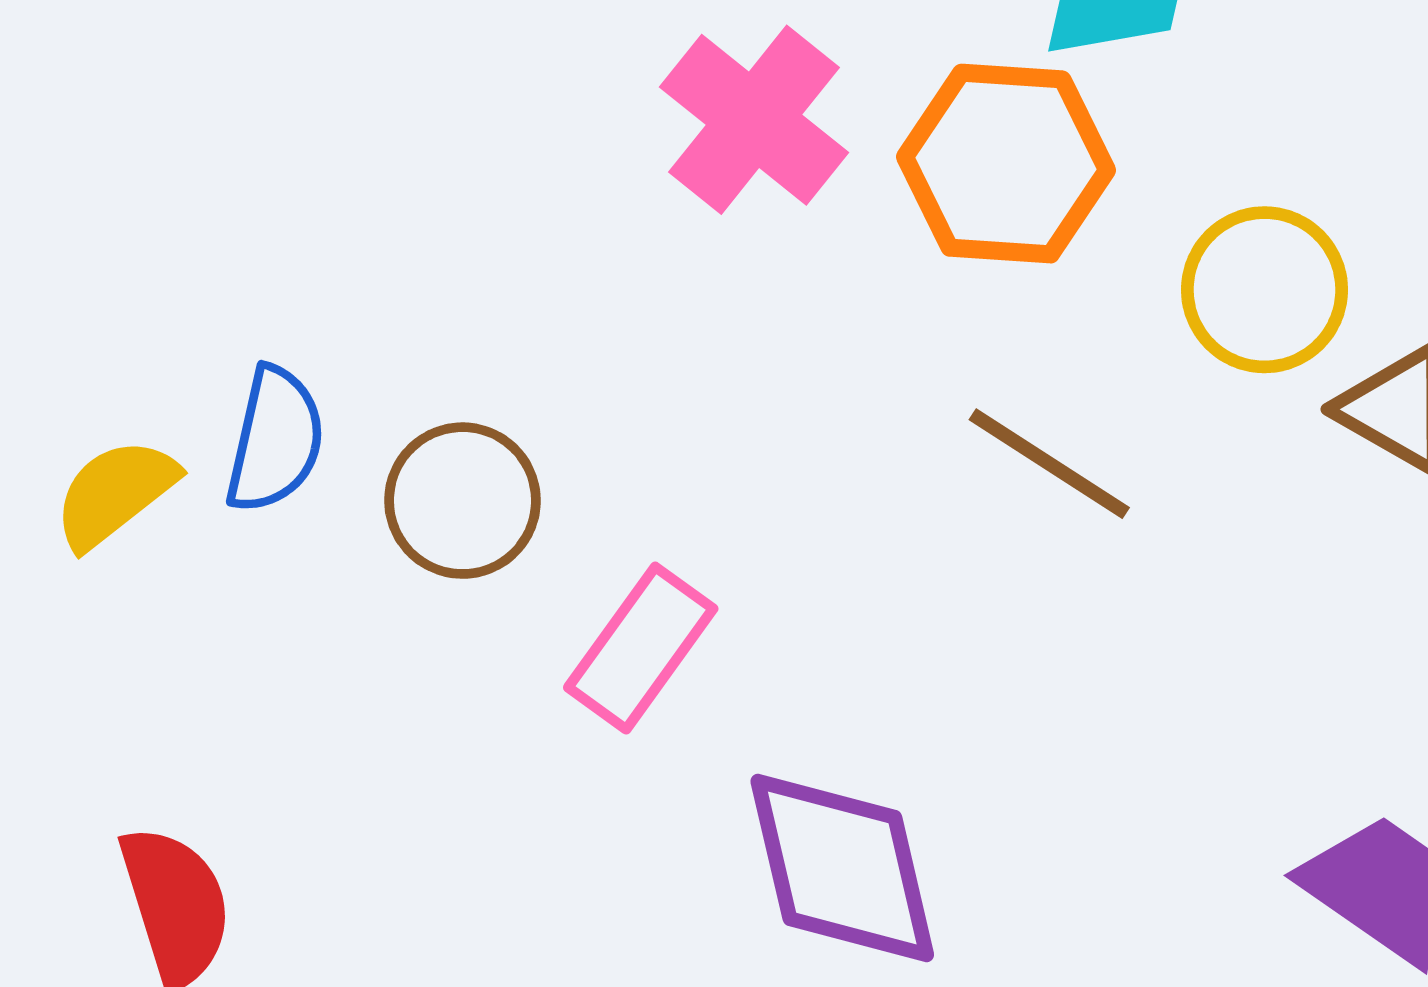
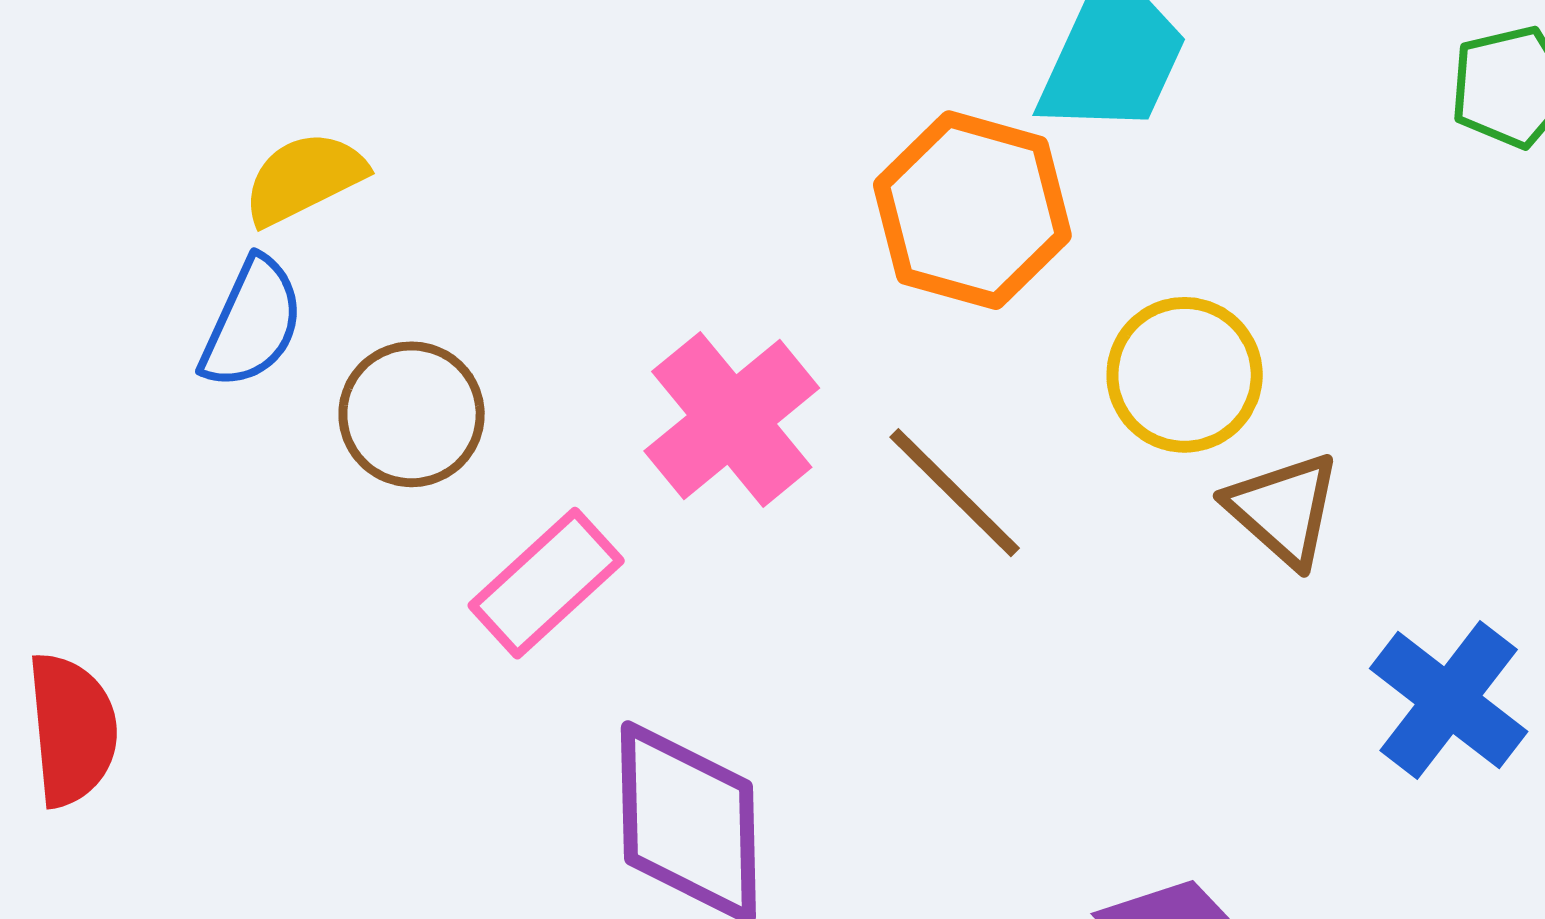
pink cross: (754, 120) -> (732, 419), moved
yellow semicircle: (115, 493) -> (304, 178), moved

